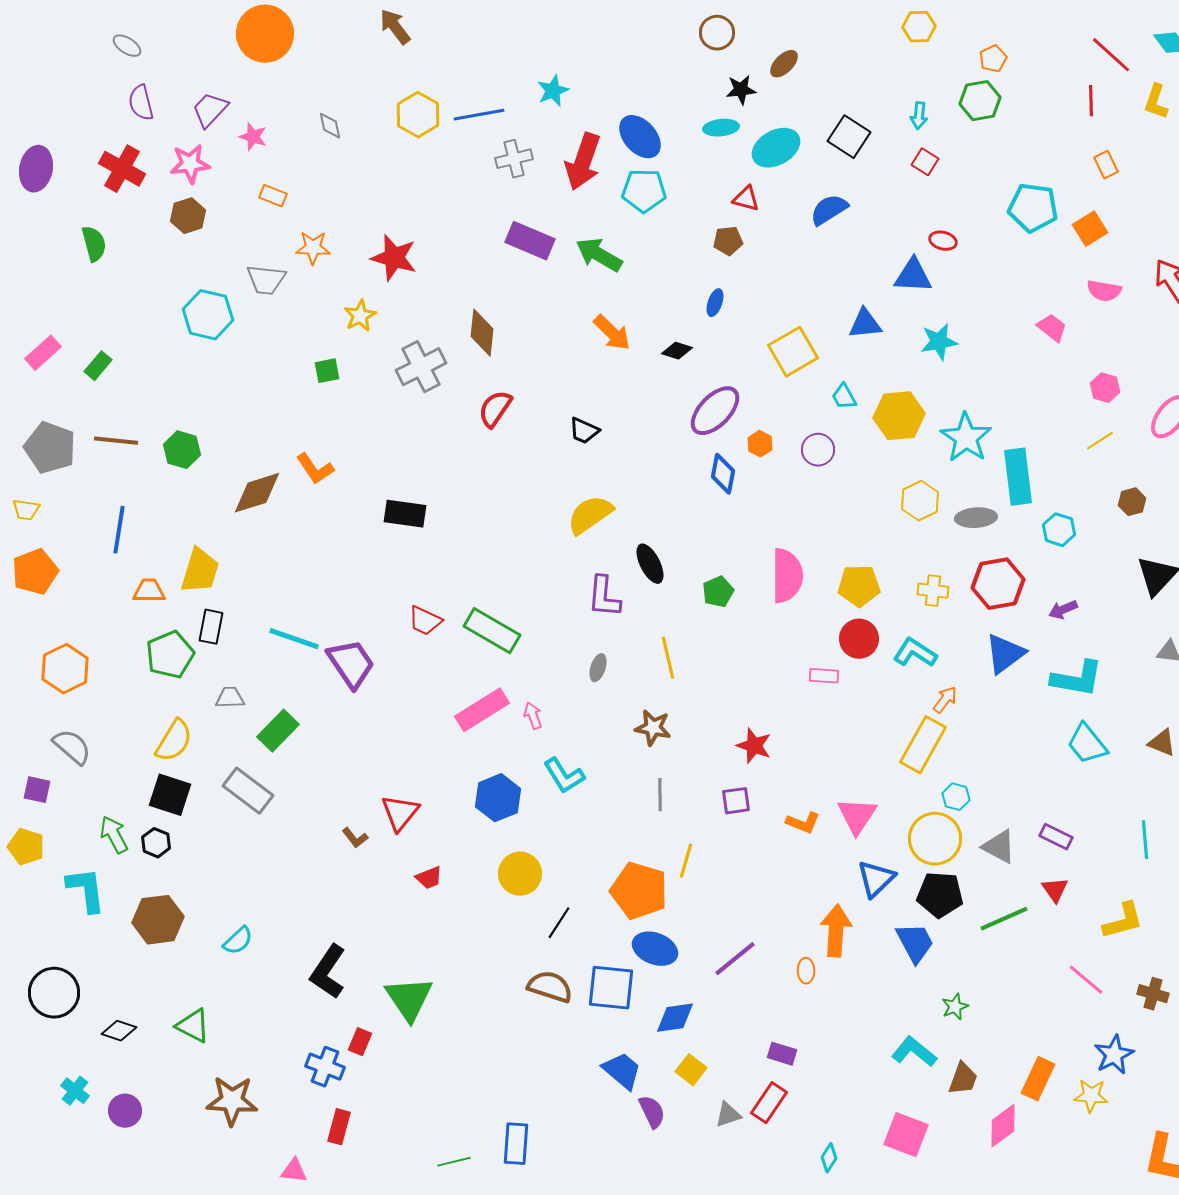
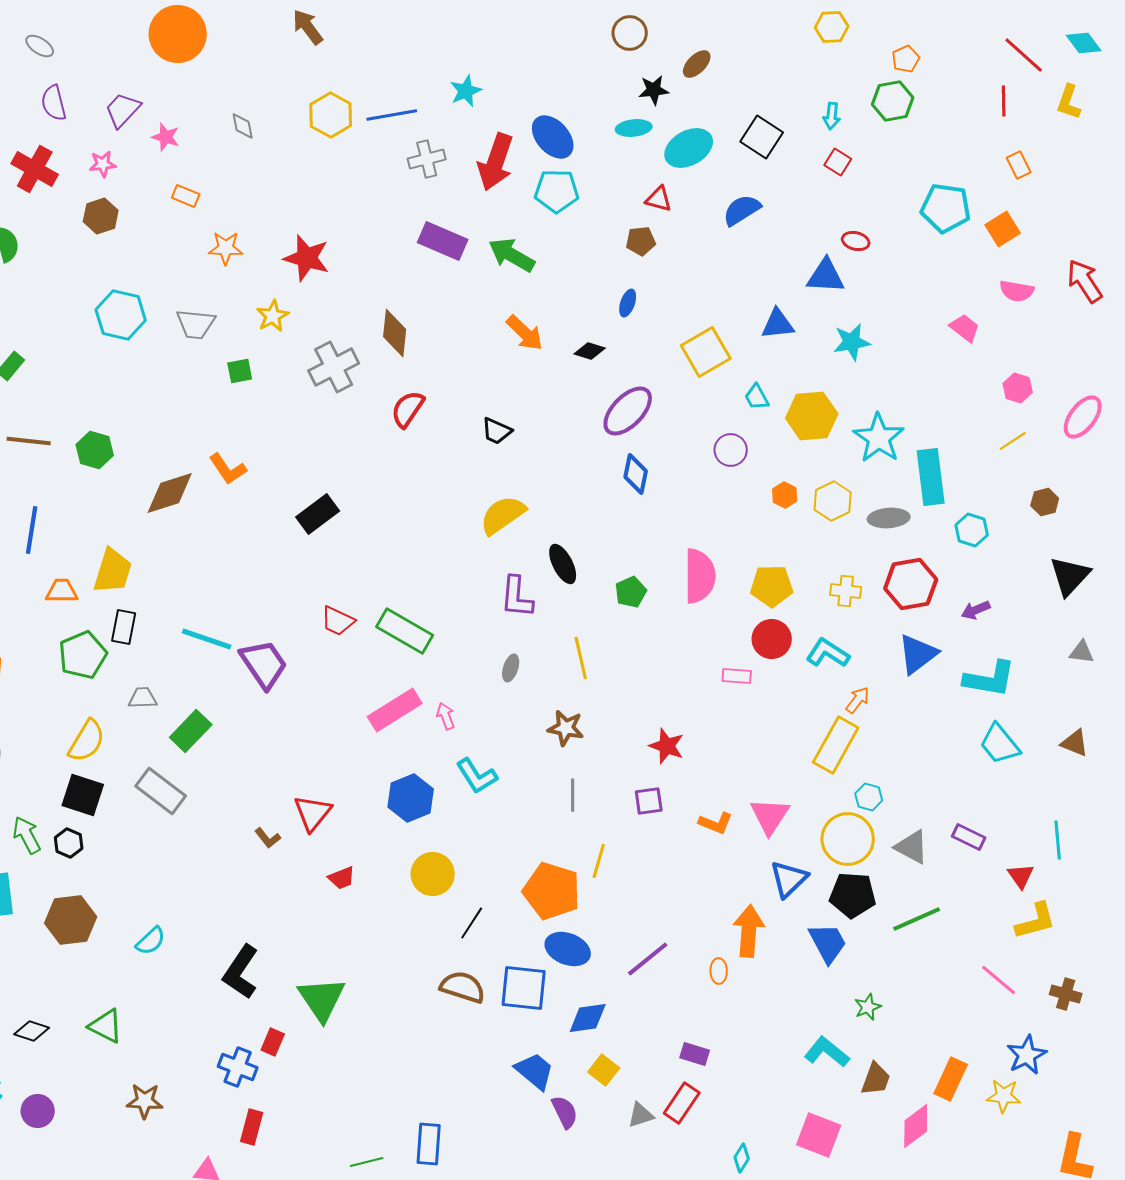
pink star: (190, 164) -> (103, 164), size x0.7
gray trapezoid: (266, 280) -> (196, 324), moved
orange hexagon: (760, 444) -> (785, 495), moved
black rectangle: (405, 514) -> (318, 514), turned -45
red triangle: (1055, 890) -> (1021, 876), moved
brown star: (232, 1101) -> (145, 1101), size x0.7

